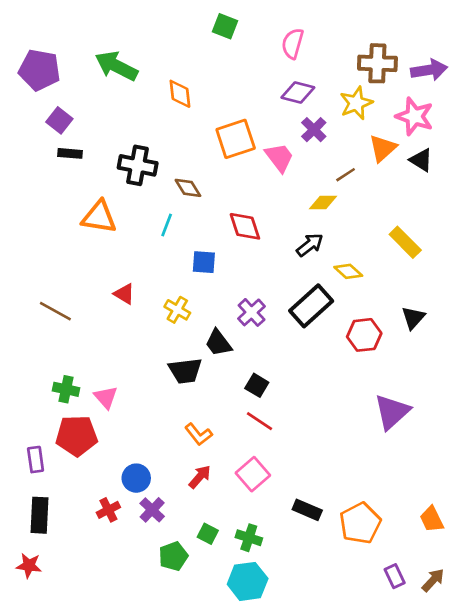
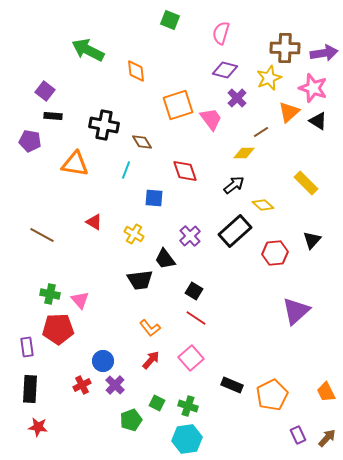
purple pentagon: (40, 70) -> (30, 141), moved, size x0.7
red star: (29, 566) -> (38, 427), moved

